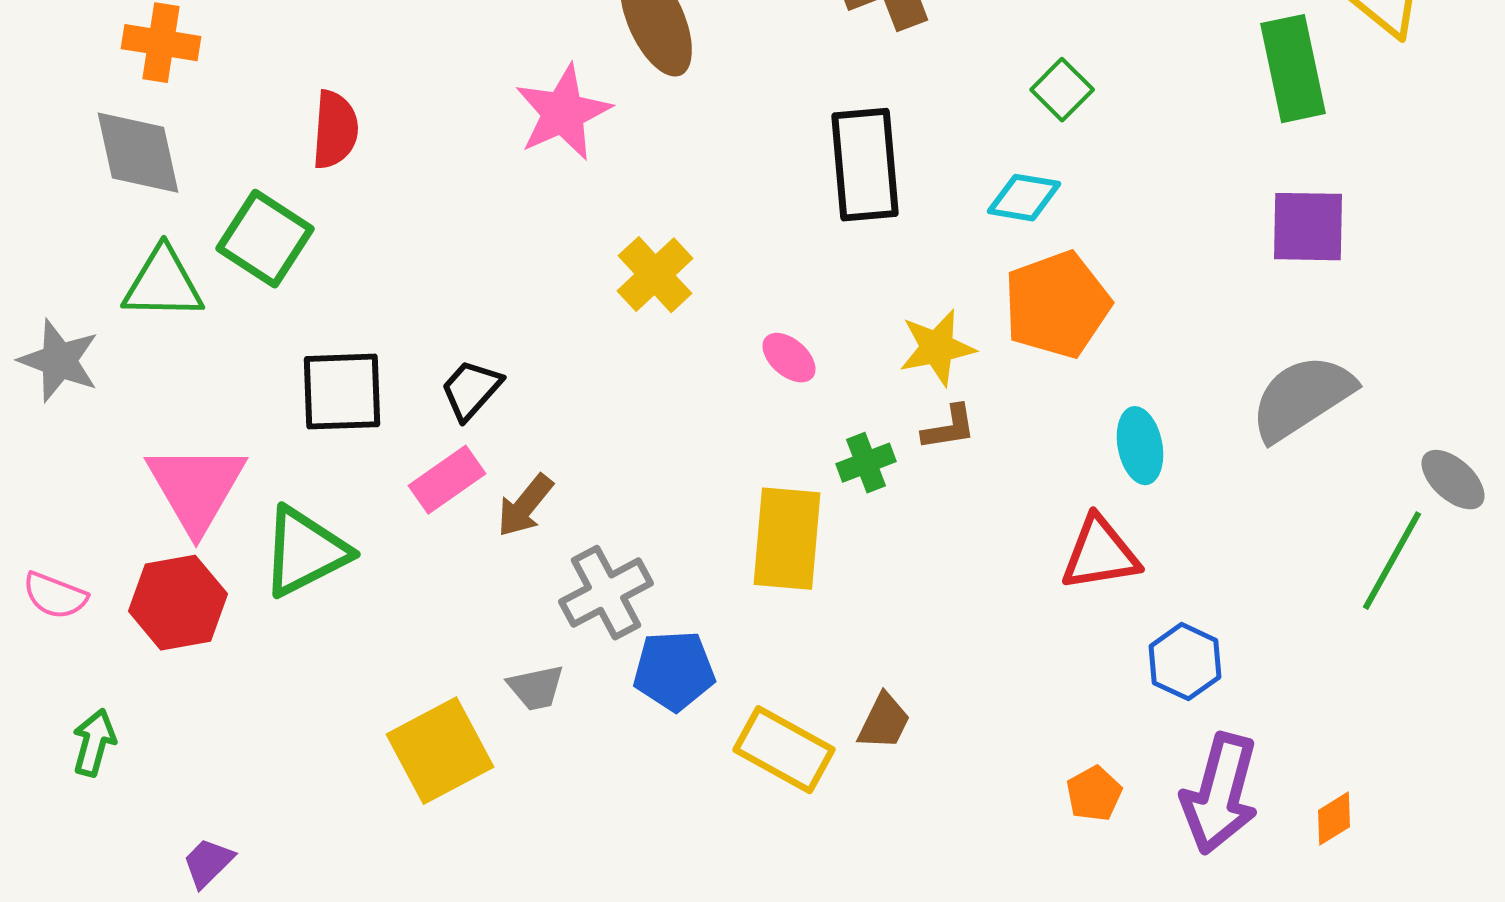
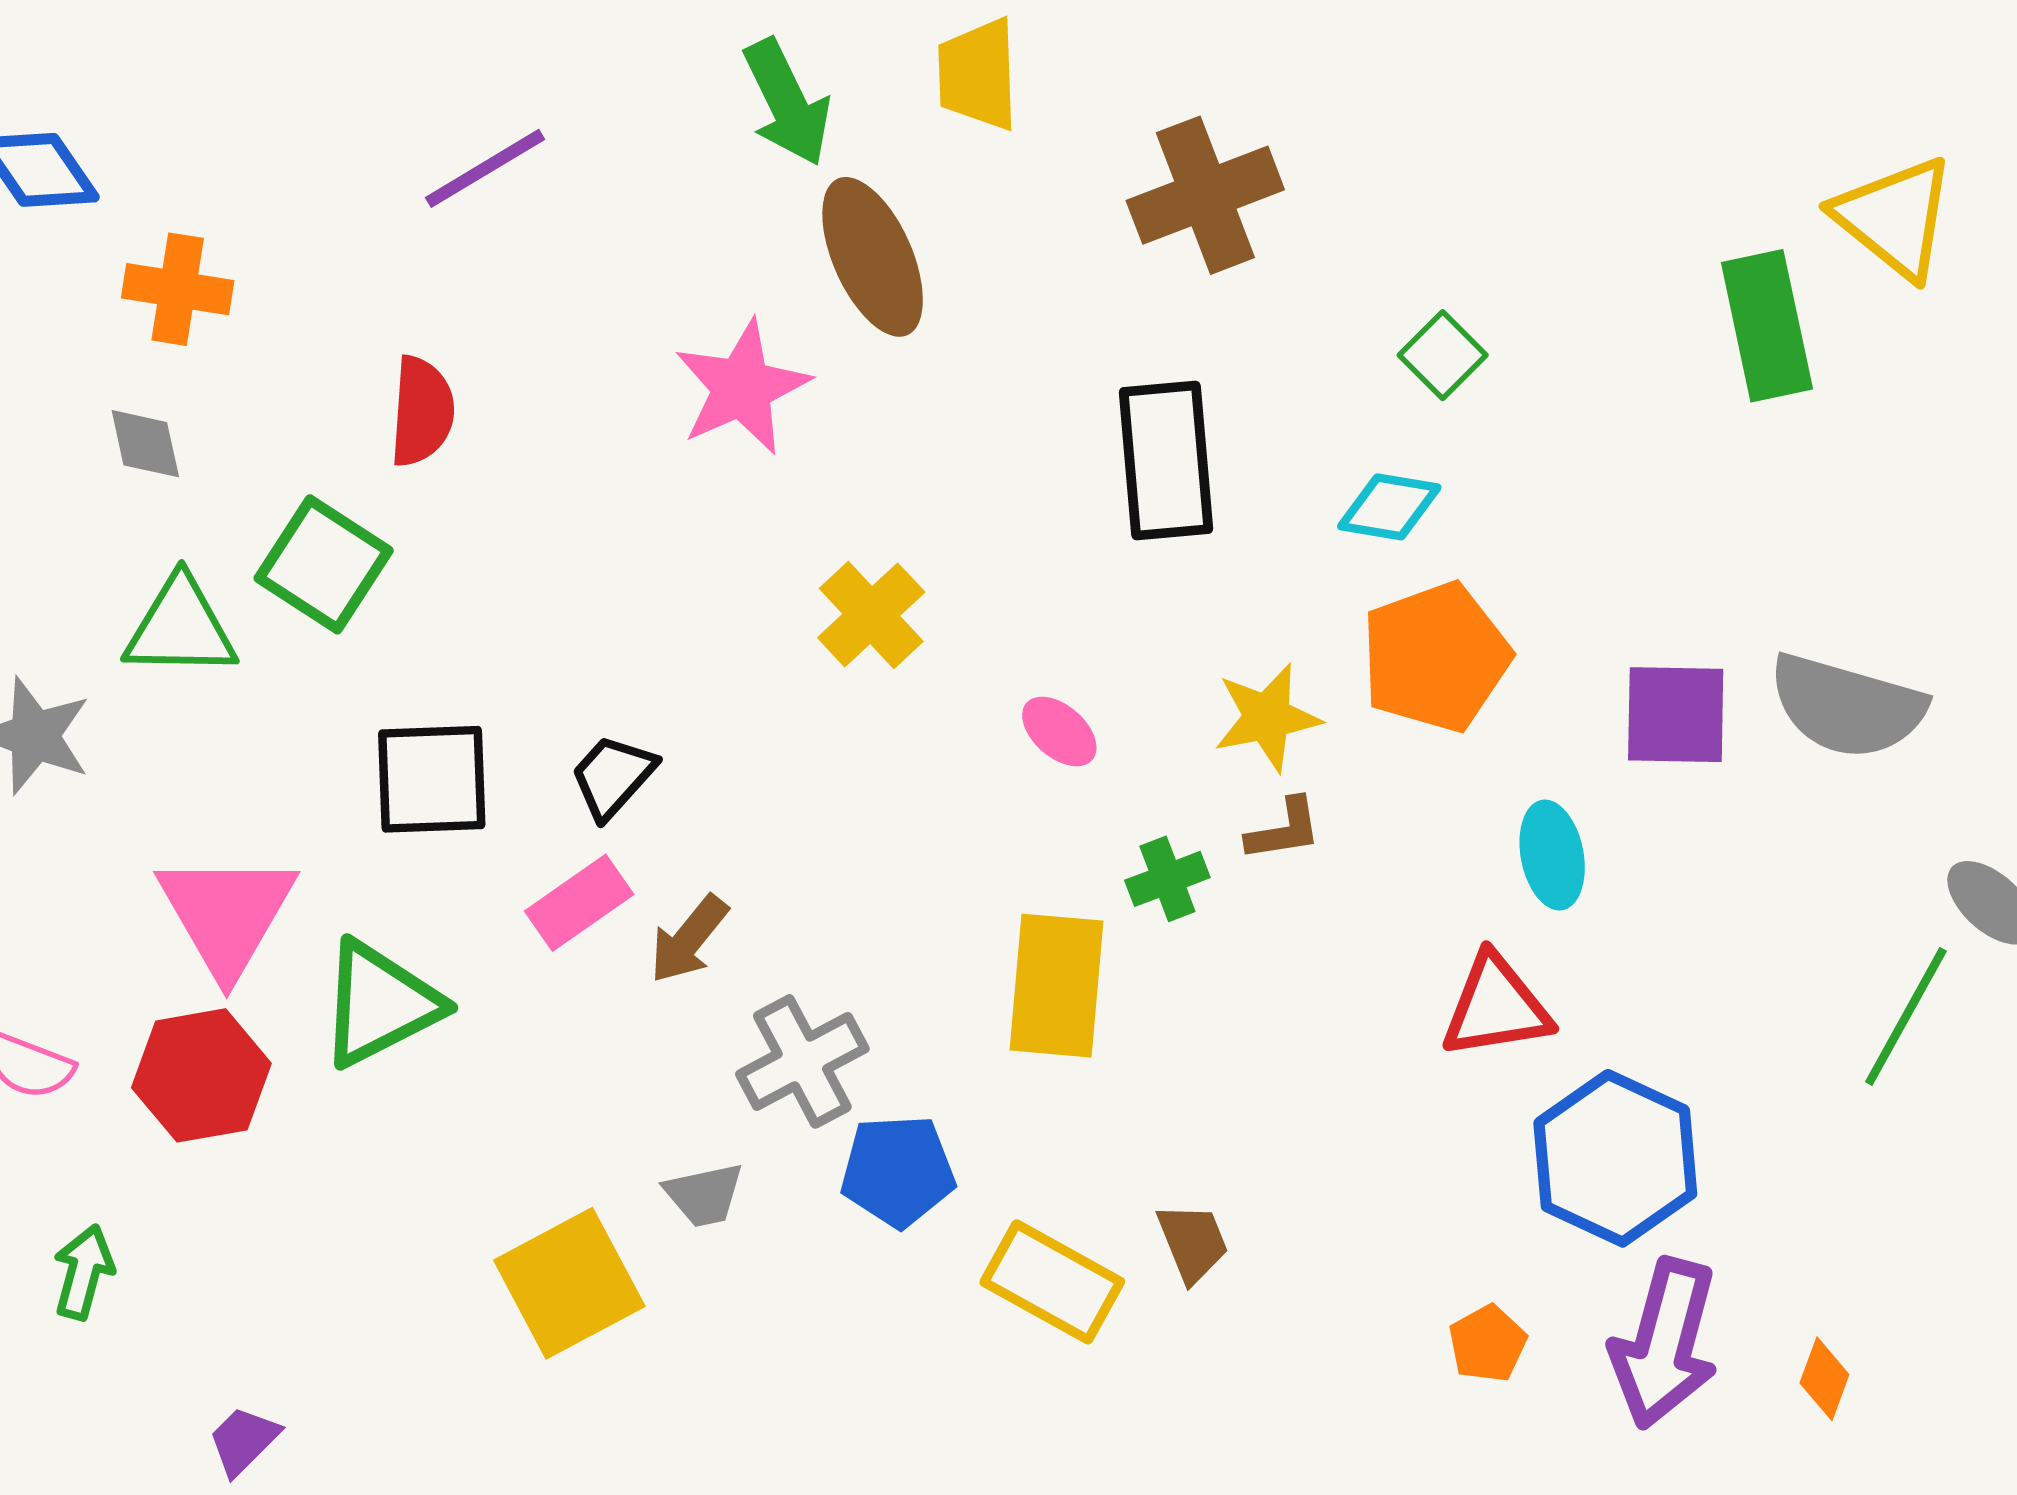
gray diamond: (138, 153) -> (145, 444), size x0.6
purple square: (1308, 227) -> (1676, 715), moved
gray semicircle: (1302, 398) -> (1847, 706), moved, turned -131
blue hexagon: (1185, 662) -> (1615, 1158), size x1.6
brown trapezoid: (884, 722) -> (1193, 1243), turned -48
orange diamond: (1334, 819) -> (1824, 1379), turned -38

